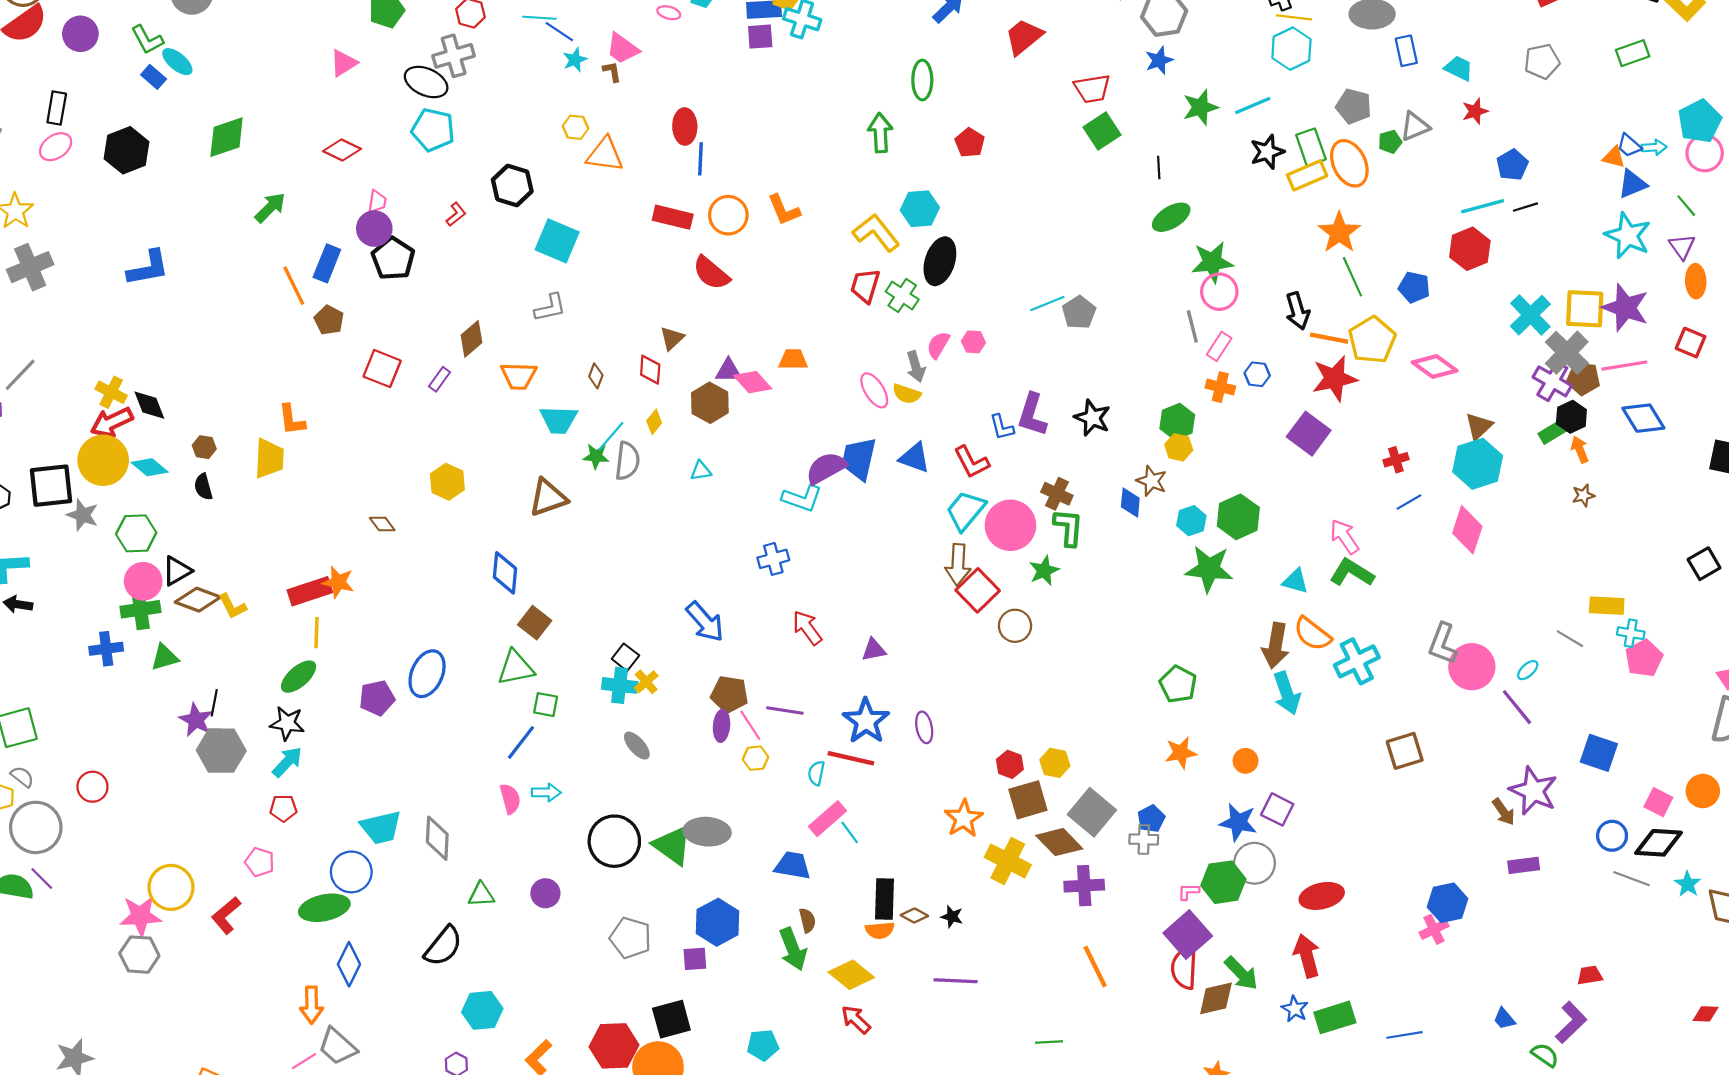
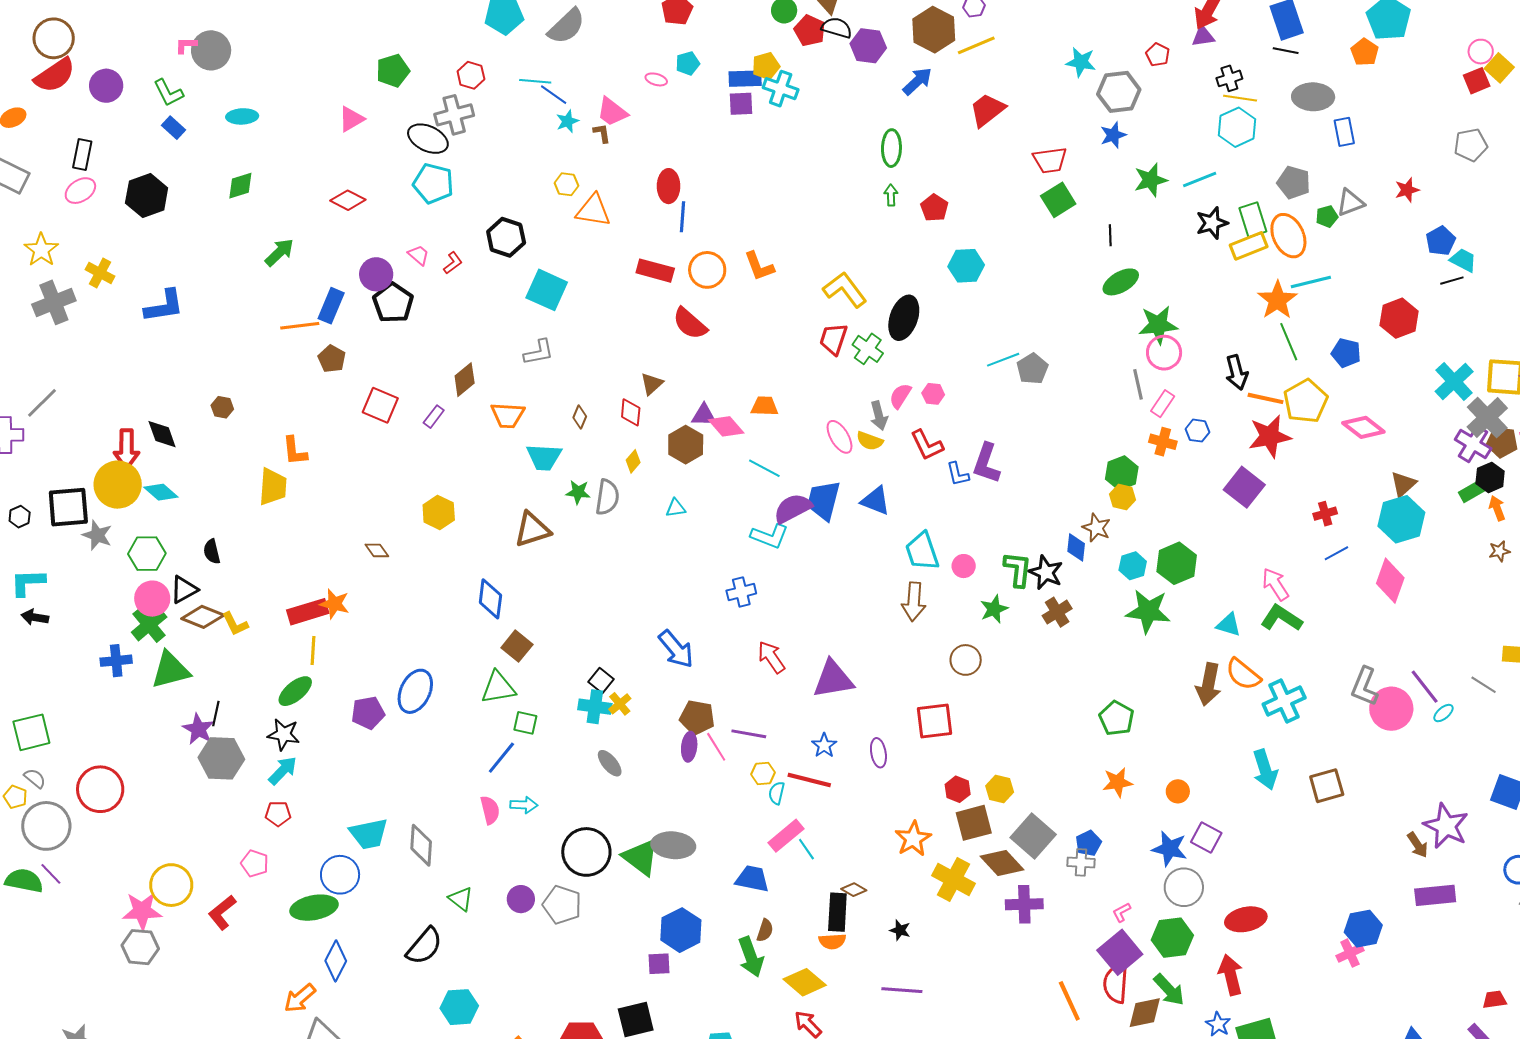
cyan ellipse: (177, 62) -> (242, 116), moved, turned -44
cyan trapezoid: (1459, 68) -> (1463, 260), moved
green arrow: (880, 133) -> (891, 195), moved, size x0.6
green diamond: (227, 137) -> (240, 186), size x0.7
pink trapezoid: (377, 202) -> (419, 255), moved, turned -60
cyan line: (1483, 206) -> (1311, 282), moved
cyan hexagon: (920, 209) -> (966, 266), moved
orange line: (294, 286) -> (300, 326), turned -72
yellow cross: (111, 392) -> (100, 273), moved
black star: (1092, 418) -> (1046, 572), moved
red arrow: (112, 422) -> (127, 449), turned -66
cyan line: (611, 436) -> (764, 468), moved, turned 76
brown hexagon: (204, 447) -> (222, 407), moved
red L-shape: (972, 462) -> (927, 445), moved
black semicircle: (203, 487) -> (212, 552), moved
brown cross: (1057, 494) -> (1057, 612), moved, turned 32
cyan trapezoid: (966, 511) -> (922, 551), turned -60
pink circle: (1010, 525) -> (964, 566), size x0.5
red square: (978, 590) -> (934, 721), moved, turned 36
green cross: (140, 609) -> (149, 625), turned -33
purple triangle: (874, 650) -> (833, 679), size x1.8
green triangle: (165, 657) -> (170, 670), size x1.5
cyan arrow: (1287, 693) -> (1265, 770), moved
purple line: (1517, 707) -> (1425, 687), moved
blue star: (866, 721) -> (824, 745), size x0.6
yellow hexagon: (755, 758) -> (763, 773), moved
red circle: (92, 787) -> (100, 789), size x1.6
purple rectangle: (1524, 865) -> (1435, 895), size x1.4
green hexagon: (1223, 882) -> (1172, 938), moved
pink L-shape: (1189, 892) -> (1122, 912), turned -30
green triangle: (481, 895) -> (461, 899), turned 40
brown diamond: (914, 915) -> (854, 890), moved
brown semicircle: (807, 920) -> (765, 930), turned 30
gray pentagon: (630, 938) -> (562, 905), moved
orange line: (1095, 966) -> (1069, 1001), moved
orange arrow: (312, 1005) -> (300, 998), turned 48

